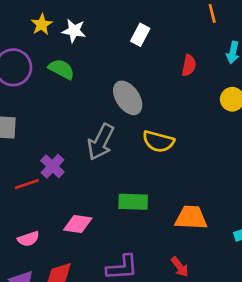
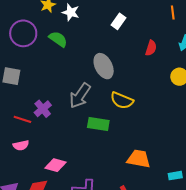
red line: (27, 184) -> (22, 119), turned 30
green rectangle: (133, 202) -> (98, 124), moved
pink diamond: (78, 224) -> (55, 165), moved
pink semicircle: (28, 239) -> (21, 145), moved

